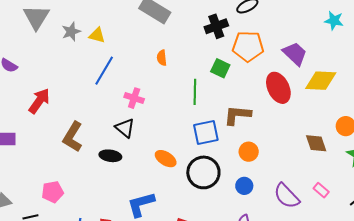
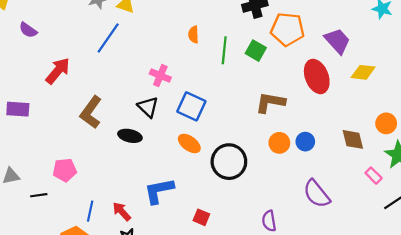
blue line: (104, 71) -> (108, 38), moved
yellow diamond: (321, 81) -> (363, 72), size x0.7
green line: (195, 92) -> (224, 50), moved
blue square: (206, 133) -> (191, 106), moved, turned 32
blue circle: (244, 186) -> (305, 142), moved
pink rectangle: (321, 190) -> (374, 176), moved

